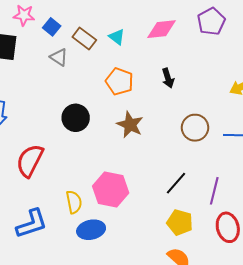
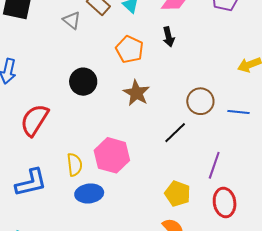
black arrow: (168, 78) -> (169, 37), moved
black line: (176, 183) -> (175, 133), moved

